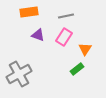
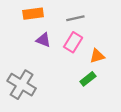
orange triangle: (85, 49) -> (97, 56), turned 40
gray cross: (19, 74) -> (22, 85), turned -30

